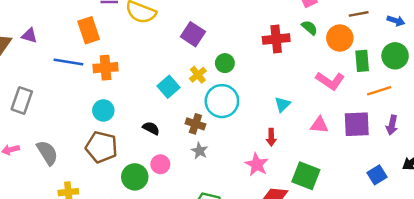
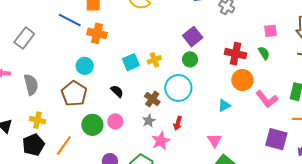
purple square: (193, 34) -> (193, 37), moved
orange circle: (340, 38) -> (242, 80), moved
yellow cross: (198, 75) -> (154, 60), moved
cyan square: (168, 87) -> (131, 62), moved
pink triangle: (319, 125) -> (215, 140), moved, turned 35
red arrow: (271, 137) -> (178, 123), moved
pink star: (257, 165) -> (161, 141), moved

